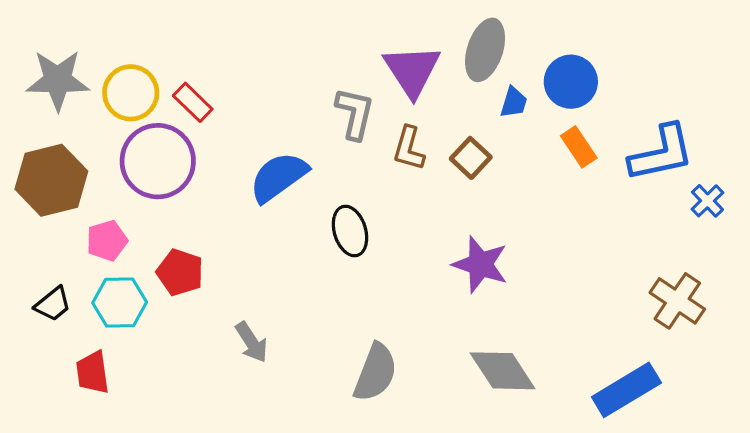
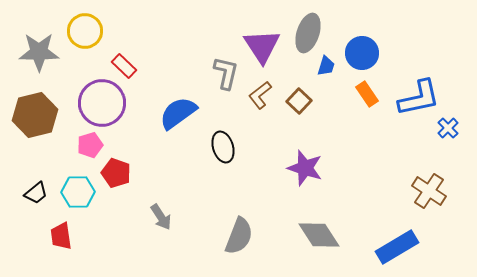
yellow circle: (131, 93) -> (85, 31), moved
brown L-shape: (409, 148) -> (260, 95), turned 36
pink pentagon: (107, 241) -> (90, 145), moved

